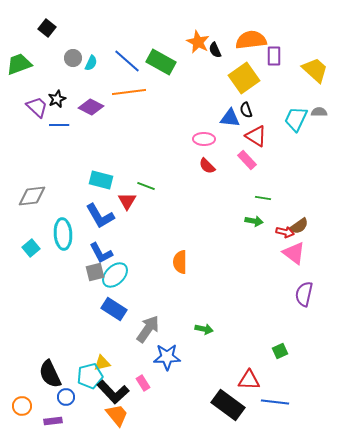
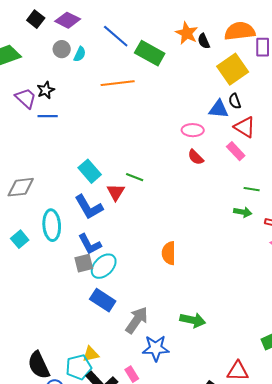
blue line: (127, 61) -> (116, 36), moved
purple diamond: (91, 107) -> (68, 20), moved
cyan rectangle: (101, 180) -> (90, 171), turned 35
green arrow: (204, 329) -> (193, 320), size x1.4

